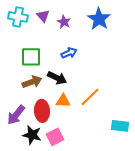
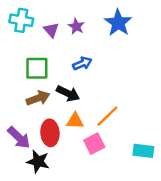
purple triangle: (43, 16) -> (51, 30), moved
purple arrow: (16, 115) -> (19, 138), turned -85
pink square: (55, 137) -> (94, 144), moved

